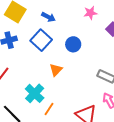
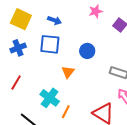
blue square: (41, 40) -> (50, 44), turned -30
blue circle: (73, 44) -> (87, 51), moved

